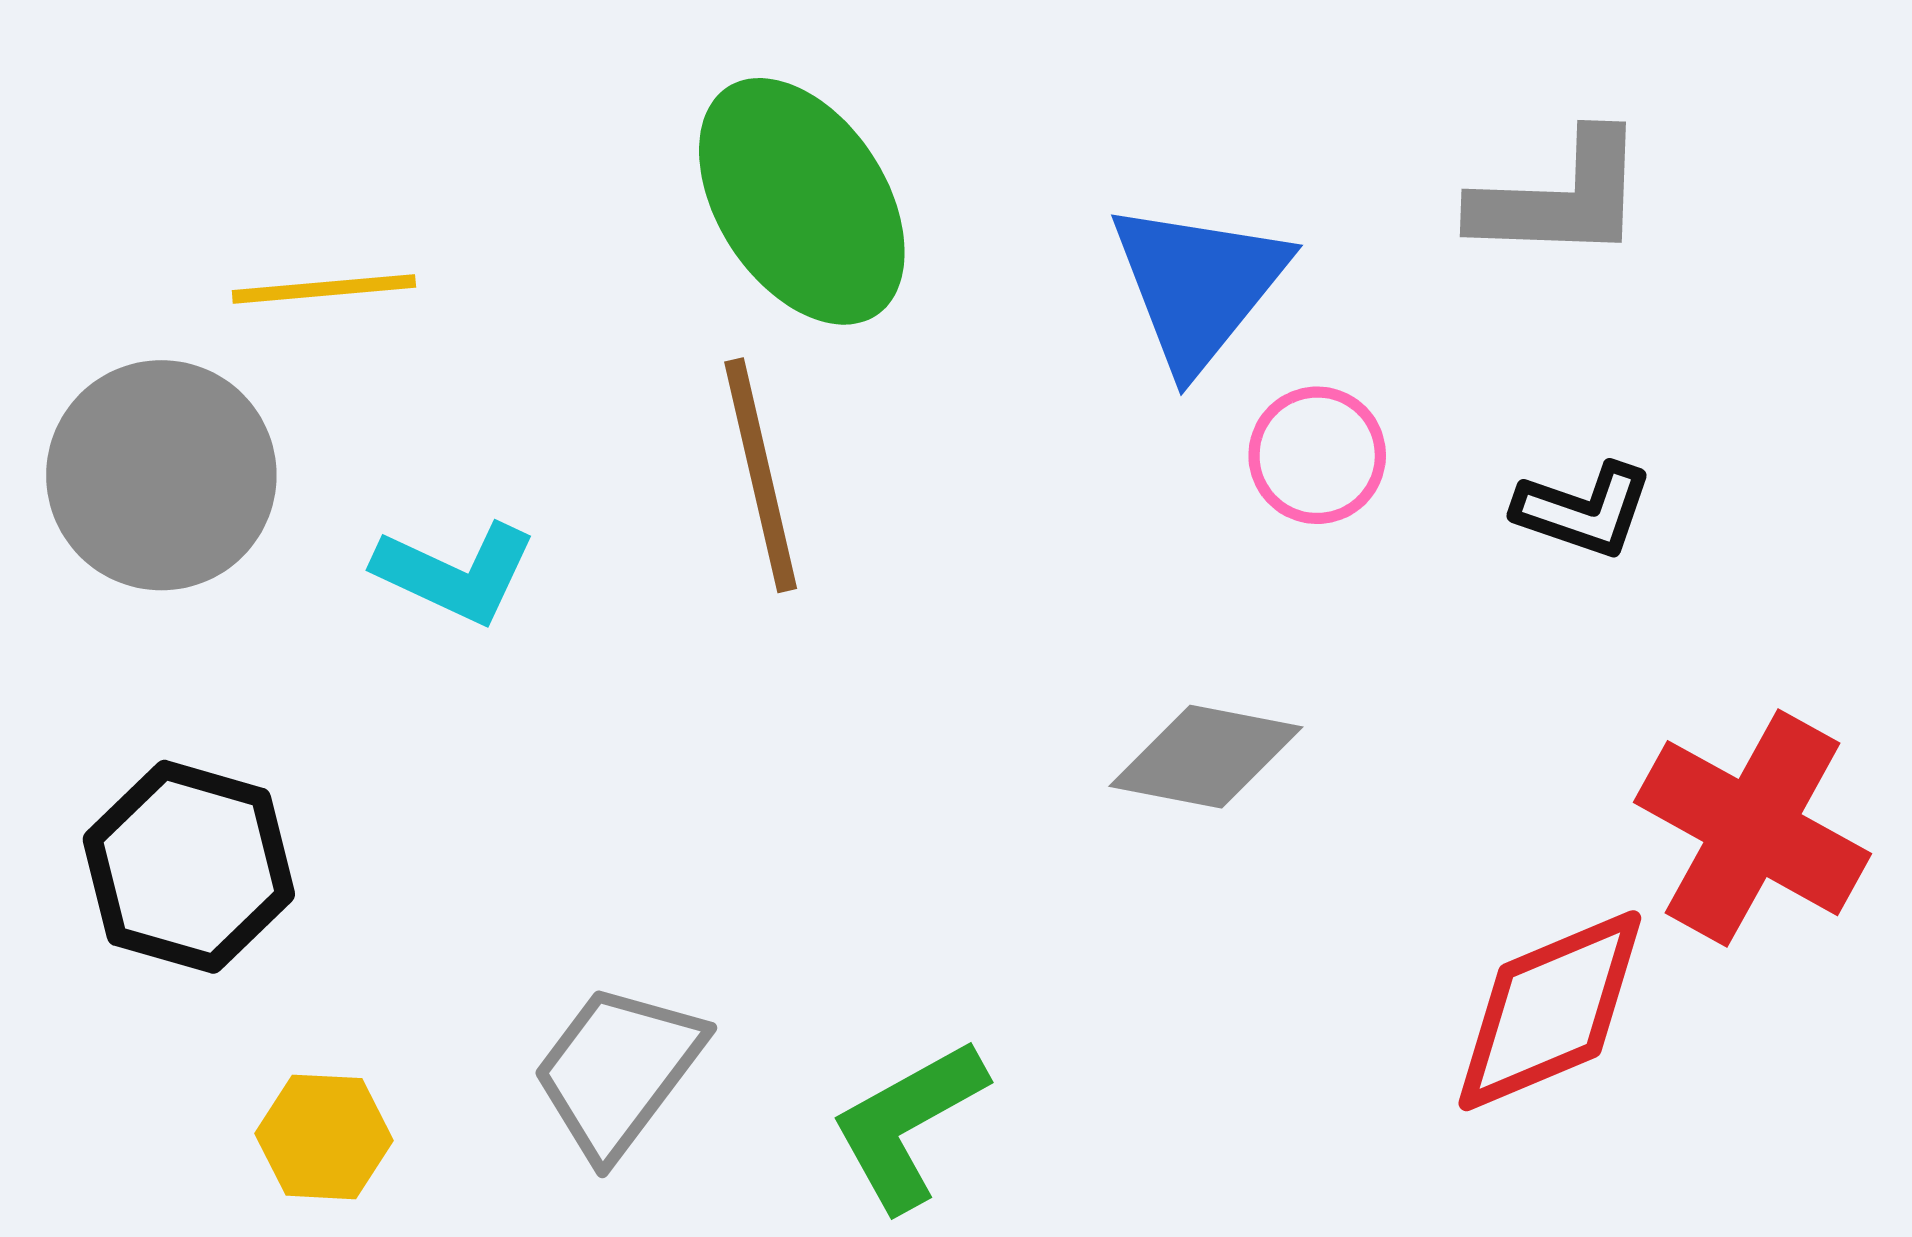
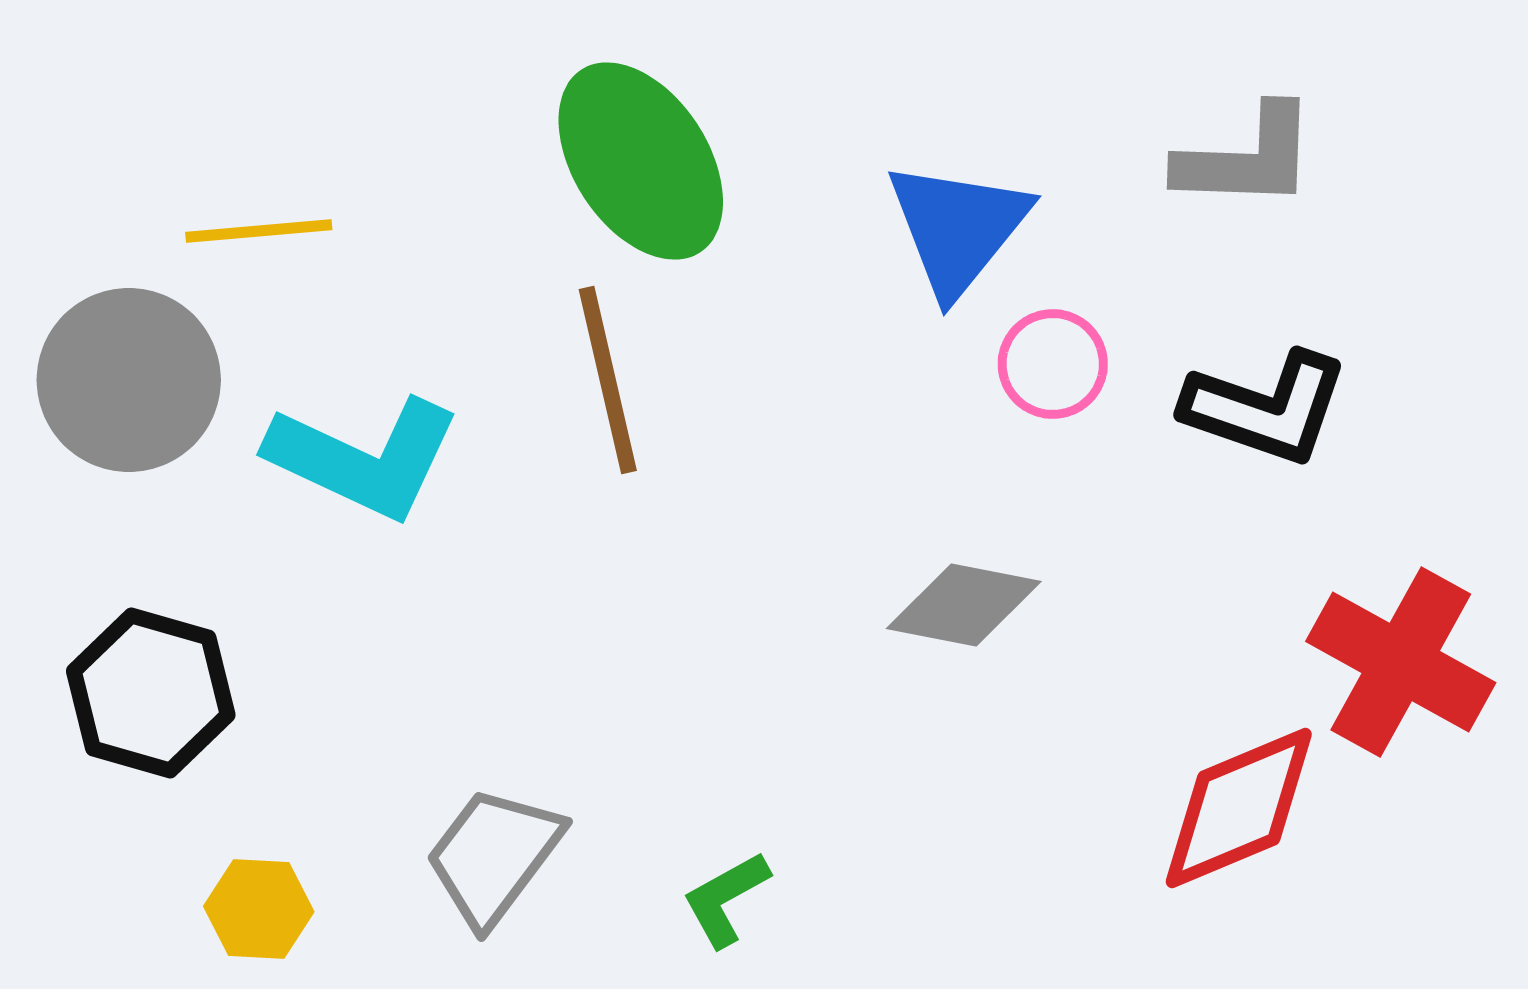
black L-shape: (1584, 510) -> (1266, 408), size x1.5
cyan L-shape: (455, 573) -> (364, 458), size x1.5
green L-shape: (908, 1124) -> (726, 899), size x0.7

